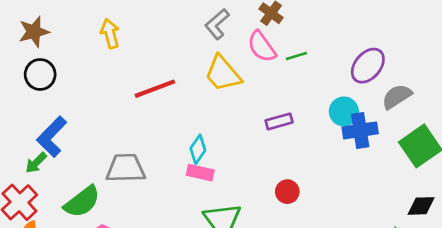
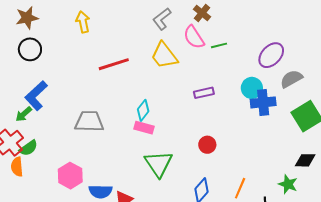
green semicircle: (82, 202) -> (28, 148), moved, size x0.7

